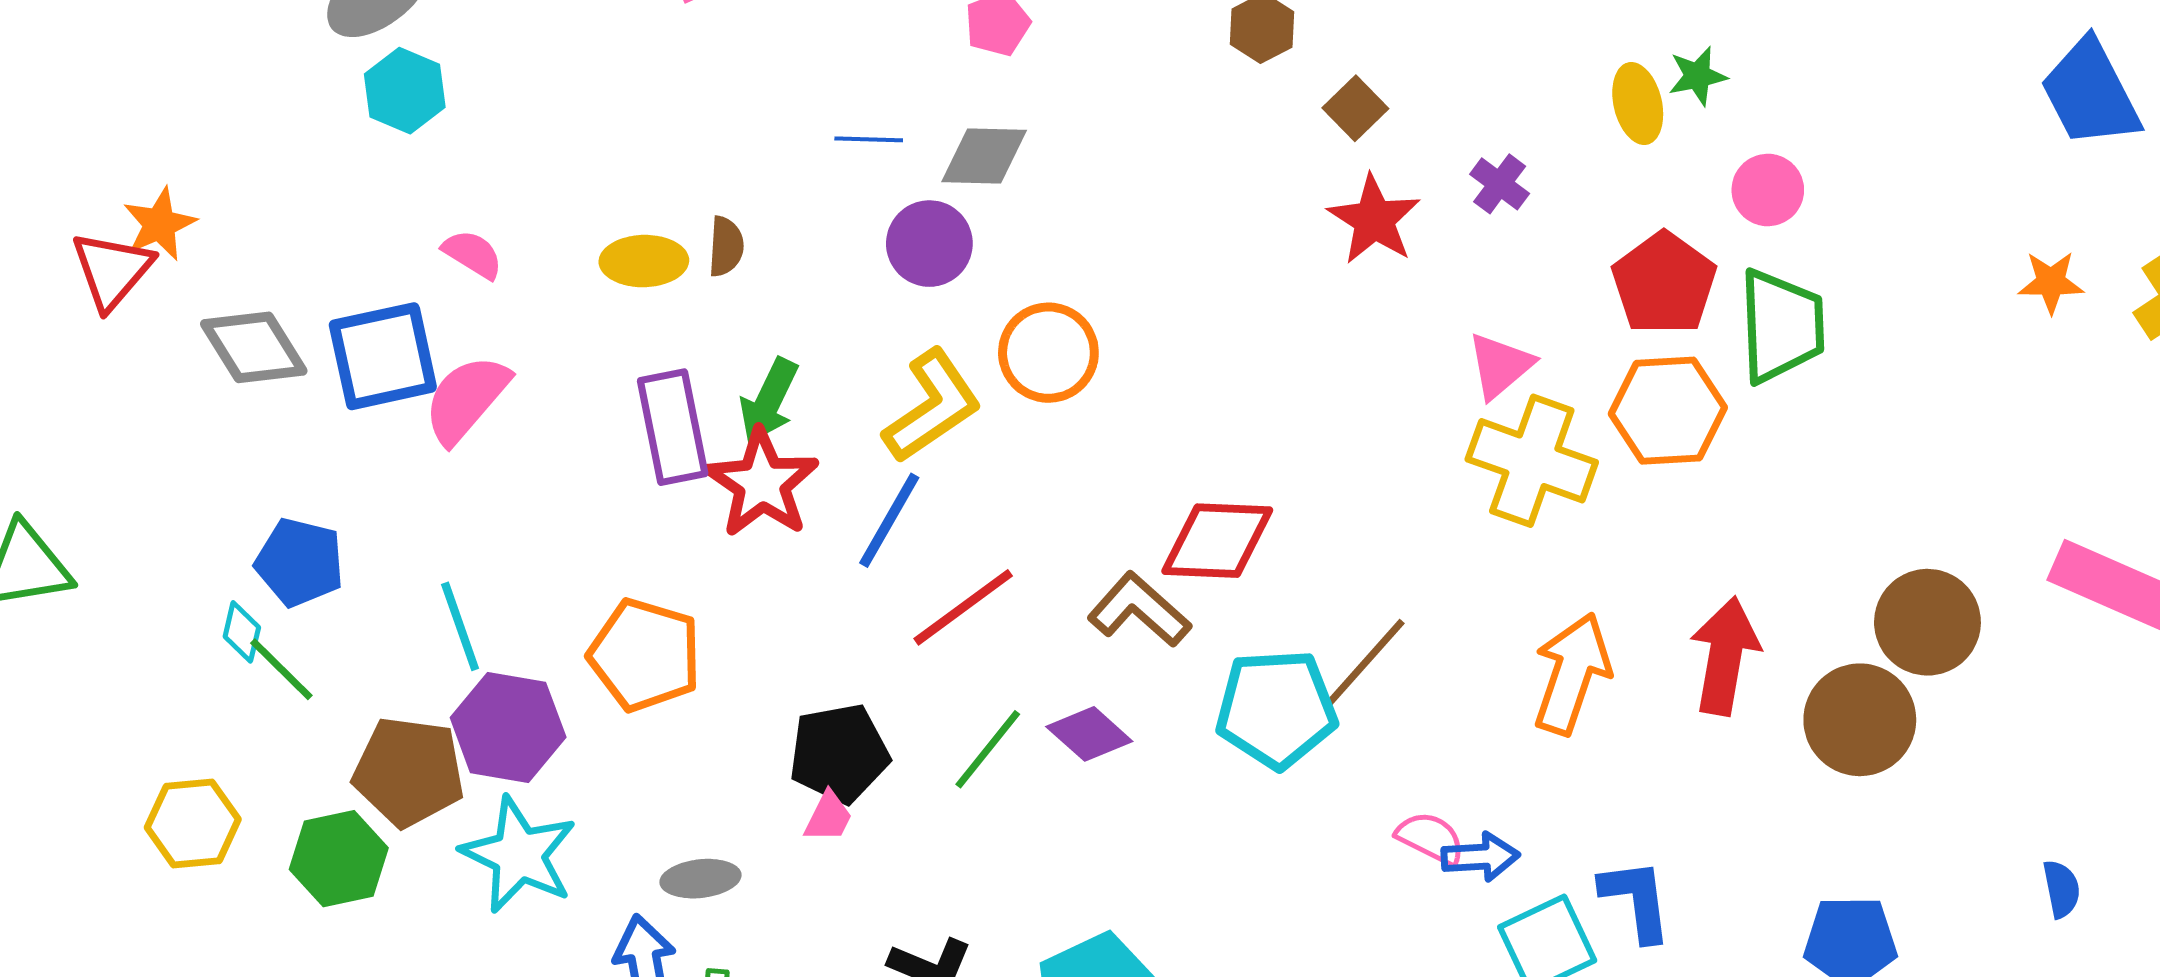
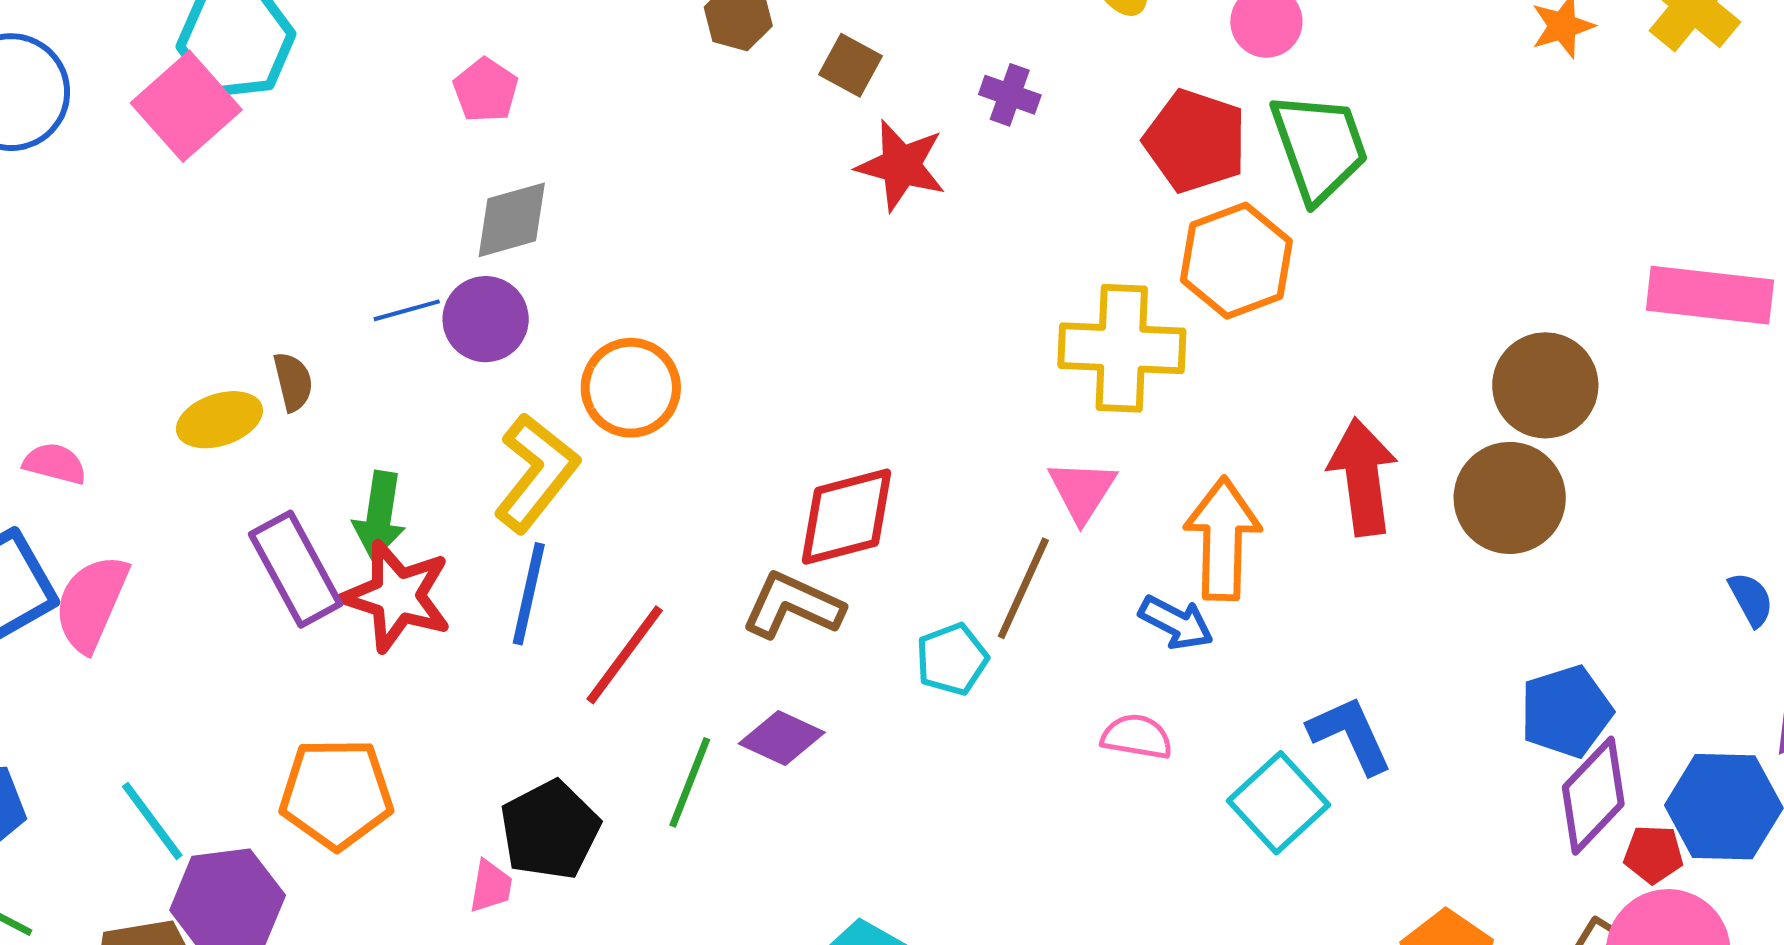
blue line: (869, 139) -> (407, 310), moved
pink triangle: (1500, 366) -> (1082, 491), moved
cyan pentagon: (1276, 709) -> (952, 659), size x0.6
pink trapezoid: (828, 817) -> (491, 886), moved
blue arrow: (1480, 857) -> (1176, 623), moved, turned 48

